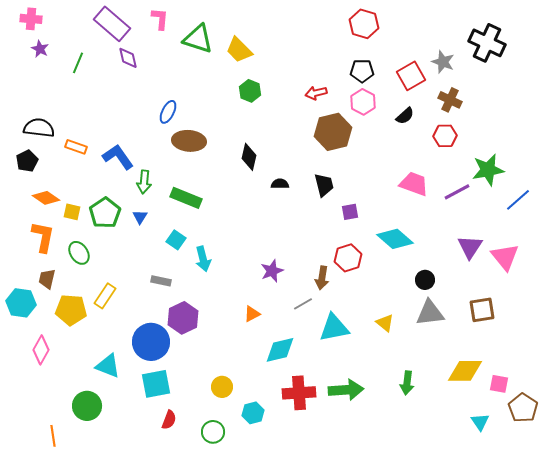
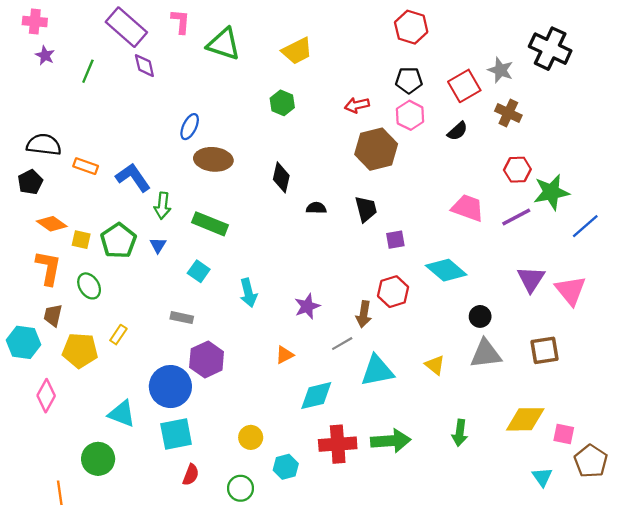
yellow trapezoid: (239, 50) -> (297, 51), moved, turned -72
red hexagon: (445, 136) -> (517, 170), moved
cyan arrow: (203, 259) -> (248, 293), moved
yellow rectangle: (105, 296) -> (118, 335), size x0.7

